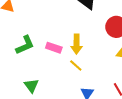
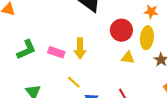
yellow line: (76, 66) -> (74, 82), moved

